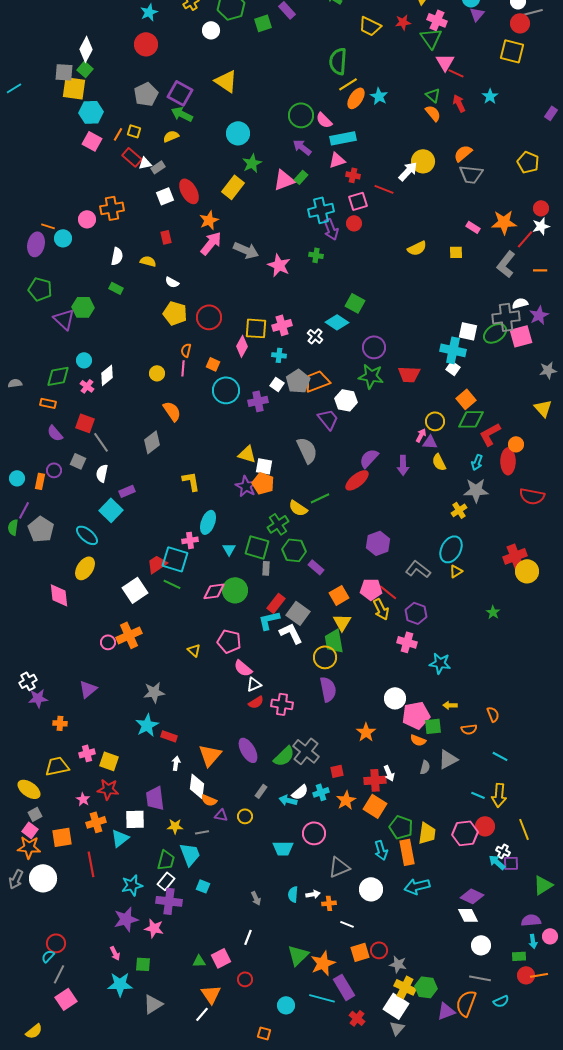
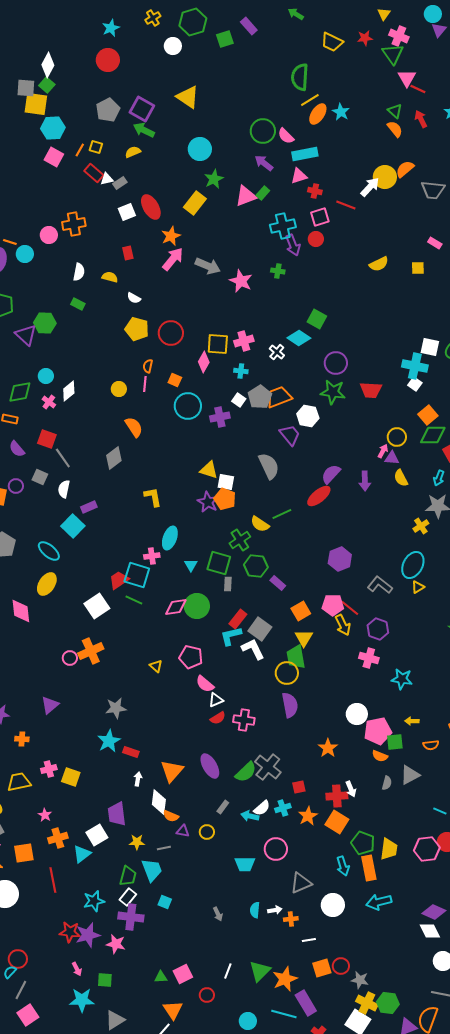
orange semicircle: (463, 153) -> (405, 169), moved
red star: (108, 789) -> (70, 932), moved
white square: (135, 819) -> (97, 835), turned -30
white line: (347, 924) -> (309, 940), turned -32
white line: (248, 937) -> (228, 971), moved

